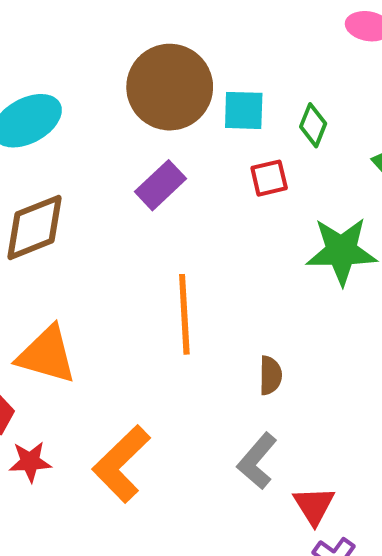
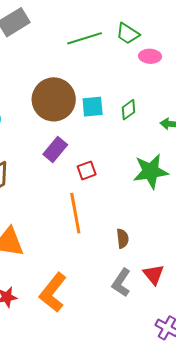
green diamond: (313, 125) -> (128, 110), turned 40
red square: (269, 178) -> (87, 170), moved
red triangle: (314, 506) -> (154, 274), moved

